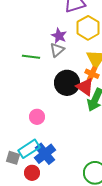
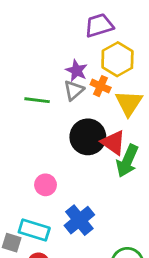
orange cross: (92, 74) -> (101, 86), moved
cyan rectangle: (29, 149) -> (34, 230), turned 50
blue cross: (45, 154) -> (79, 220), moved

